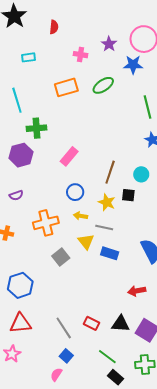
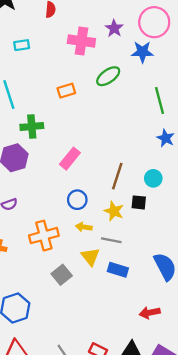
pink cross: (80, 55) -> (81, 41), size x1.6
orange rectangle: (66, 87) -> (66, 91), moved, size x0.7

